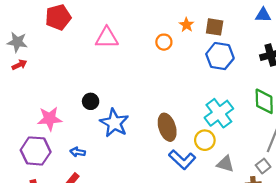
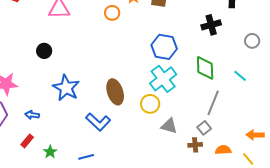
blue hexagon: (220, 56) -> (164, 47), moved
black circle: (91, 101) -> (44, 51), moved
blue L-shape: (182, 160) -> (98, 122), moved

